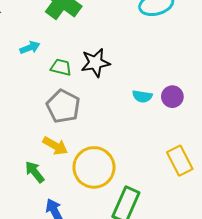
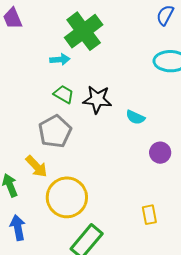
cyan arrow: (30, 48) -> (60, 59), moved
cyan semicircle: (142, 96) -> (135, 117), moved
yellow rectangle: (180, 161) -> (149, 215), size x0.7

